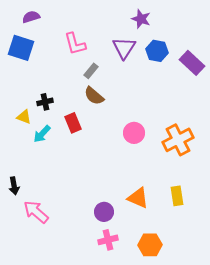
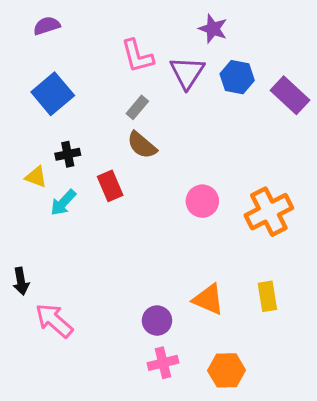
pink L-shape: (75, 44) -> (137, 56), moved
blue square: (21, 48) -> (53, 94), moved, turned 32

